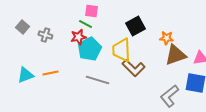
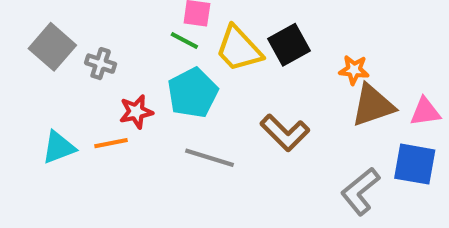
gray square: (22, 27) -> (52, 47), size x1.5
red star: (78, 37) -> (136, 112), moved
yellow trapezoid: (121, 50) -> (239, 49), moved, turned -40

